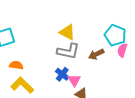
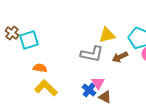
yellow triangle: (67, 32) -> (107, 35), moved, turned -42
blue cross: (62, 74) -> (89, 90), moved

